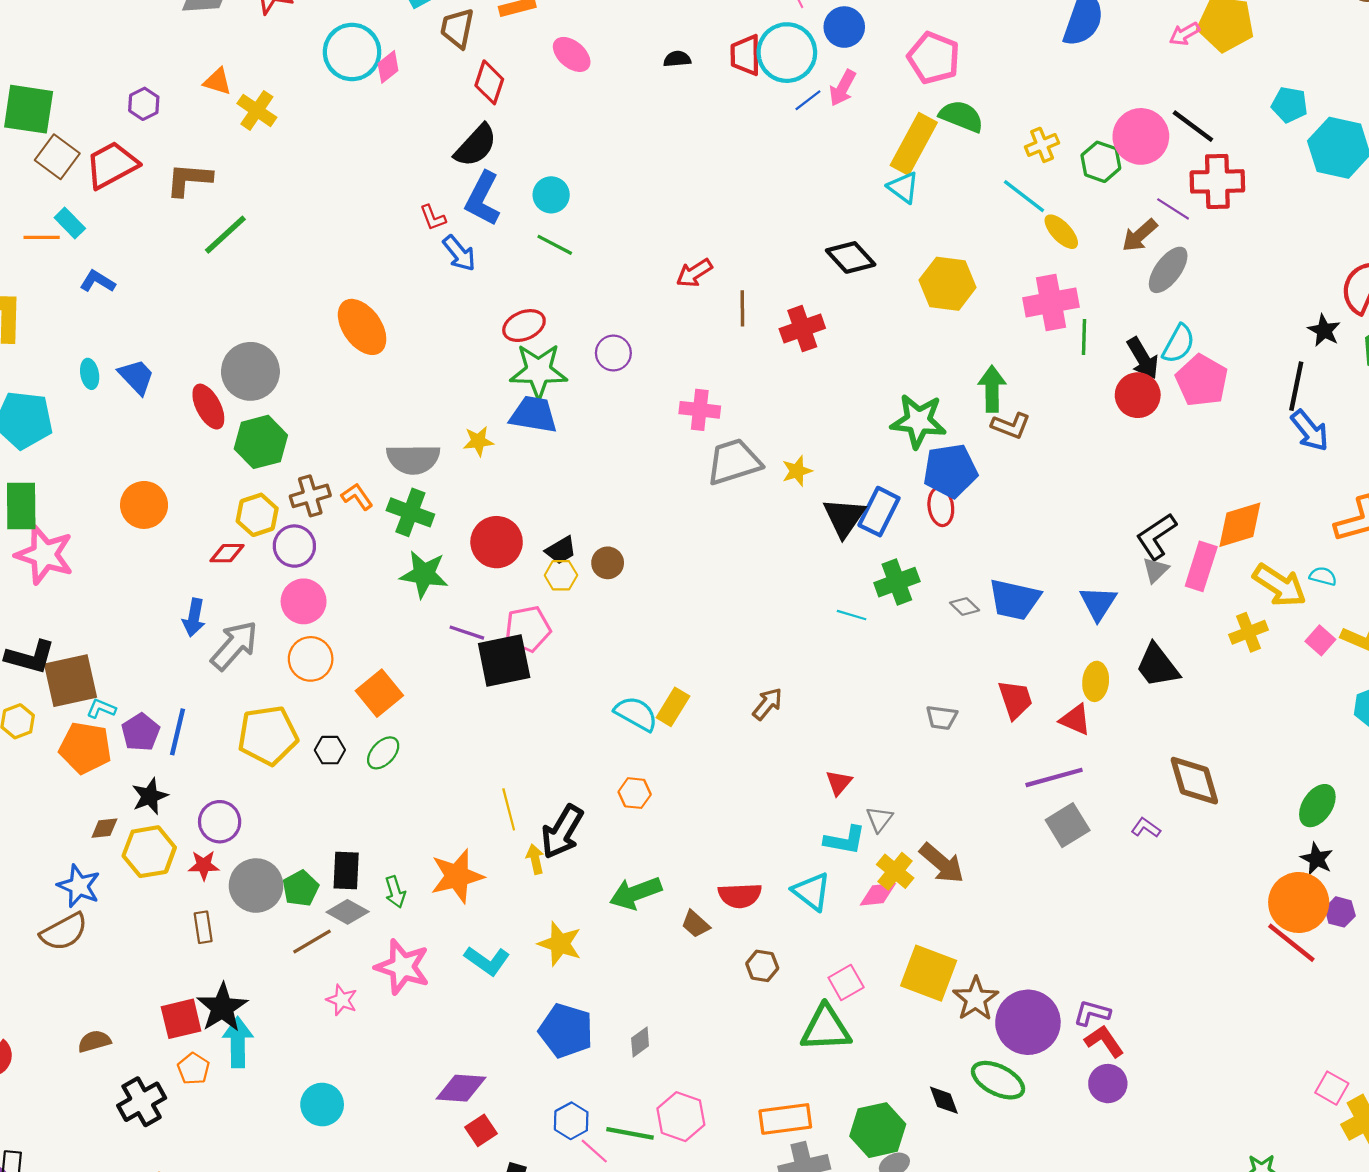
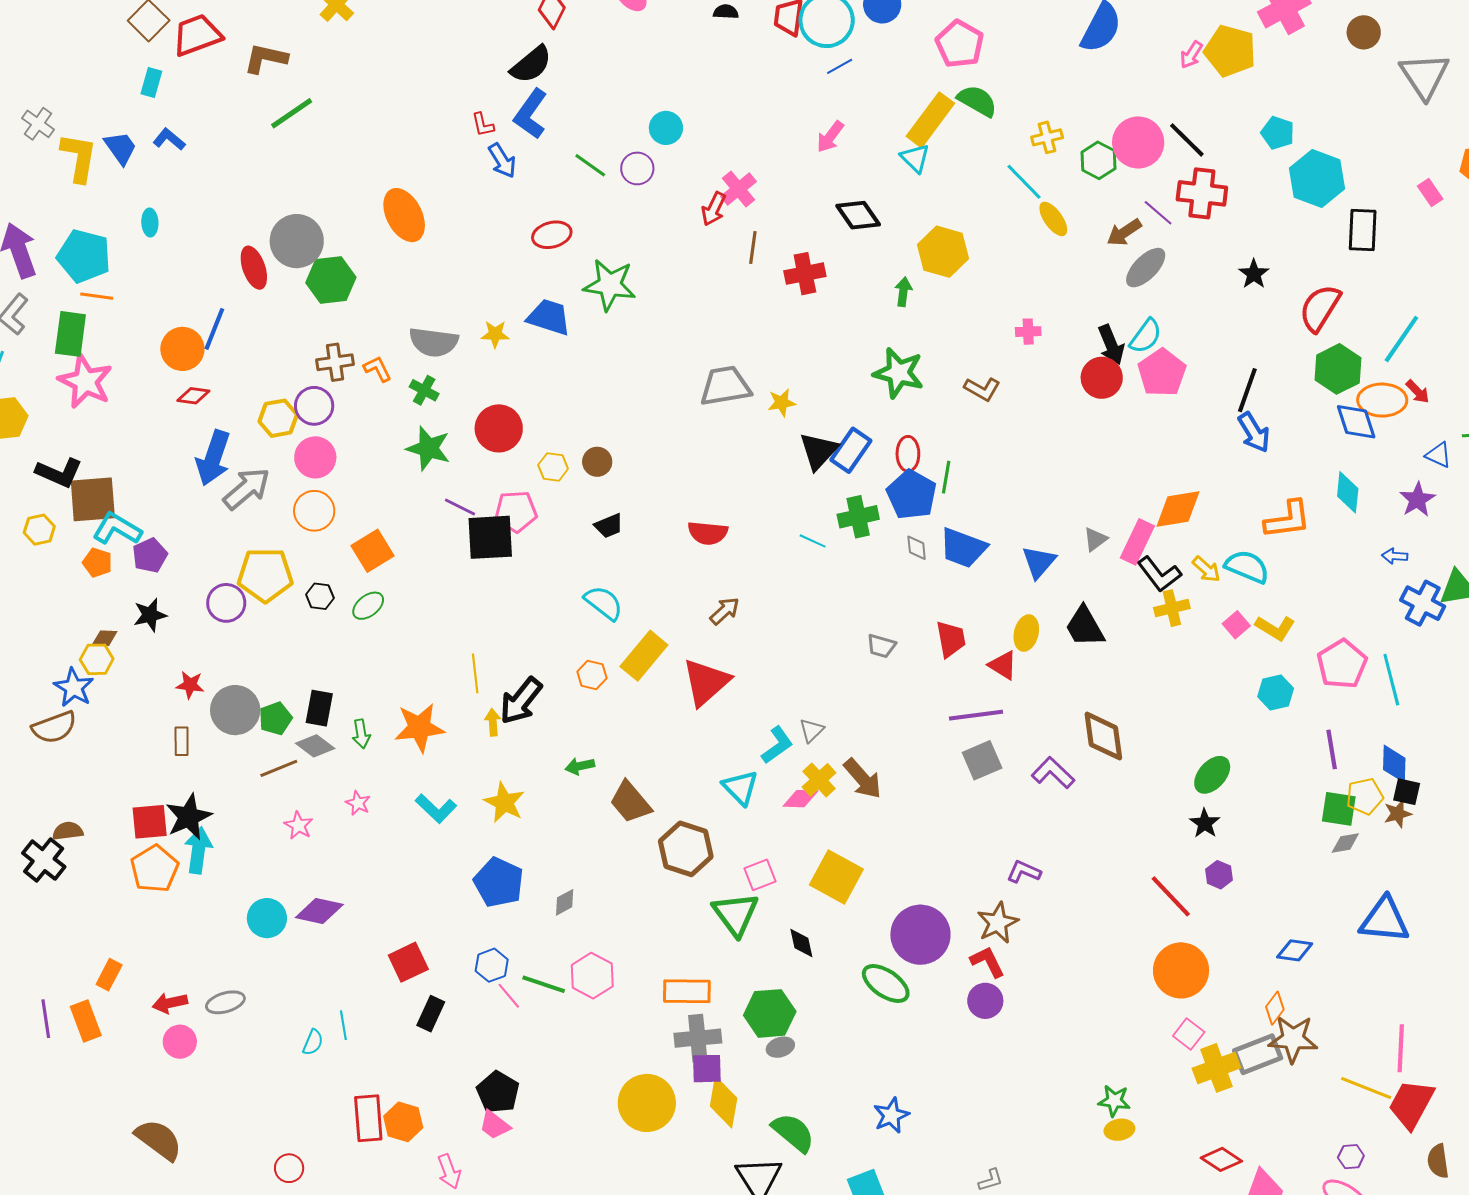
pink arrow: (1185, 34) -> (1191, 55), turned -36
pink arrow: (843, 88) -> (830, 137), moved
cyan circle: (551, 195) -> (666, 128), moved
cyan rectangle: (70, 223) -> (151, 82), turned 52
orange line: (42, 237) -> (97, 296), moved
red arrow: (694, 273) -> (714, 209), turned -40
pink cross: (1051, 302) -> (1028, 332), moved, size x0.5
black star: (1324, 330) -> (1254, 274), moved
green line: (1084, 337) -> (946, 477), moved
purple circle: (613, 353) -> (637, 168), moved
green star: (539, 371) -> (610, 285), moved
blue trapezoid: (136, 377) -> (120, 148), moved
green arrow: (992, 389) -> (903, 292), moved, size x0.7
pink cross: (700, 410) -> (738, 189), moved, turned 36
green hexagon: (261, 442) -> (331, 280), moved
blue pentagon: (950, 471) -> (912, 495), moved, turned 30
green cross: (410, 512) -> (424, 390), size x0.7
yellow hexagon: (257, 515) -> (278, 418), moved
black L-shape: (1156, 536) -> (1159, 574), moved, turned -102
black trapezoid: (561, 550) -> (609, 526), moved
red diamond: (227, 553) -> (193, 396), moved
cyan semicircle: (1323, 576) -> (1247, 567), size x1.8
yellow arrow: (1280, 585) -> (1206, 569), size x0.6
gray diamond: (965, 606) -> (917, 548), turned 32
blue arrow: (194, 618) -> (213, 458), size x1.6
yellow rectangle: (673, 707) -> (644, 656), moved, size x1.4
cyan L-shape: (101, 709) -> (117, 529), size x1.8
blue line: (178, 732) -> (214, 329), moved
orange pentagon: (85, 748) -> (97, 563), size x0.6
red triangle: (839, 783) -> (706, 682), moved, size x2.0
purple circle: (220, 822) -> (226, 603), moved
purple L-shape: (1146, 828) -> (1053, 773), size x1.6
cyan L-shape: (845, 840) -> (777, 745), turned -54
yellow hexagon: (149, 852) -> (97, 659), moved, size x0.7
green arrow: (635, 893) -> (580, 766), size x0.6
red semicircle: (740, 895) -> (708, 533), moved
orange circle: (1299, 903) -> (1181, 970), moved
brown trapezoid: (696, 924) -> (630, 802), size x1.6
brown hexagon: (762, 966) -> (686, 849), size x1.8
pink star: (402, 967) -> (358, 803), size x0.5
brown star: (976, 999) -> (998, 923), moved
purple L-shape: (1092, 1013) -> (1024, 872), moved
green triangle: (826, 1028) -> (736, 914), turned 48
orange pentagon: (193, 1069) -> (154, 869), size x1.6
purple diamond: (461, 1088) -> (319, 911), moved
black diamond: (944, 1100) -> (801, 943), moved
black cross: (142, 1102) -> (44, 860), moved, turned -30
red square: (481, 1130) -> (408, 962), size x1.4

